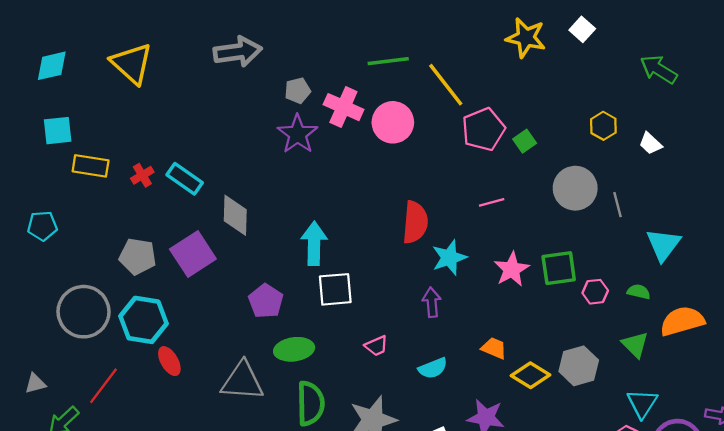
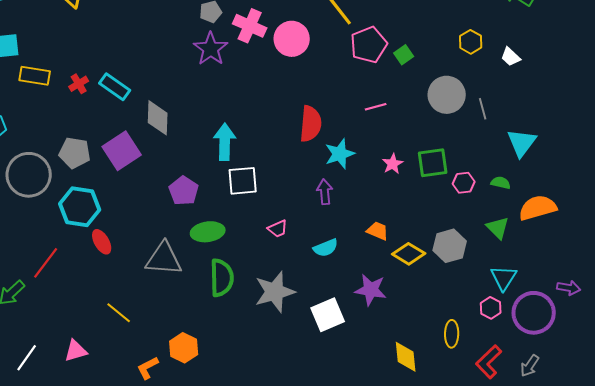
pink star: (512, 269) -> (393, 164), size x0.7
gray circle: (84, 312) -> (29, 175), moved

